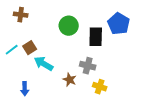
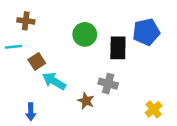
blue pentagon: (119, 24) -> (146, 32), turned 30
cyan line: (12, 50) -> (14, 47), moved, turned 32
yellow cross: (100, 87) -> (154, 109), moved, turned 32

